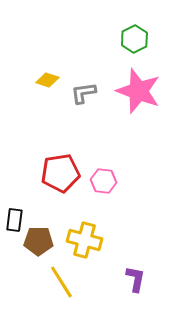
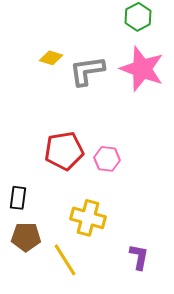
gray L-shape: (83, 93) -> (87, 71), size x1.4
brown pentagon: (38, 241) -> (26, 237), moved

